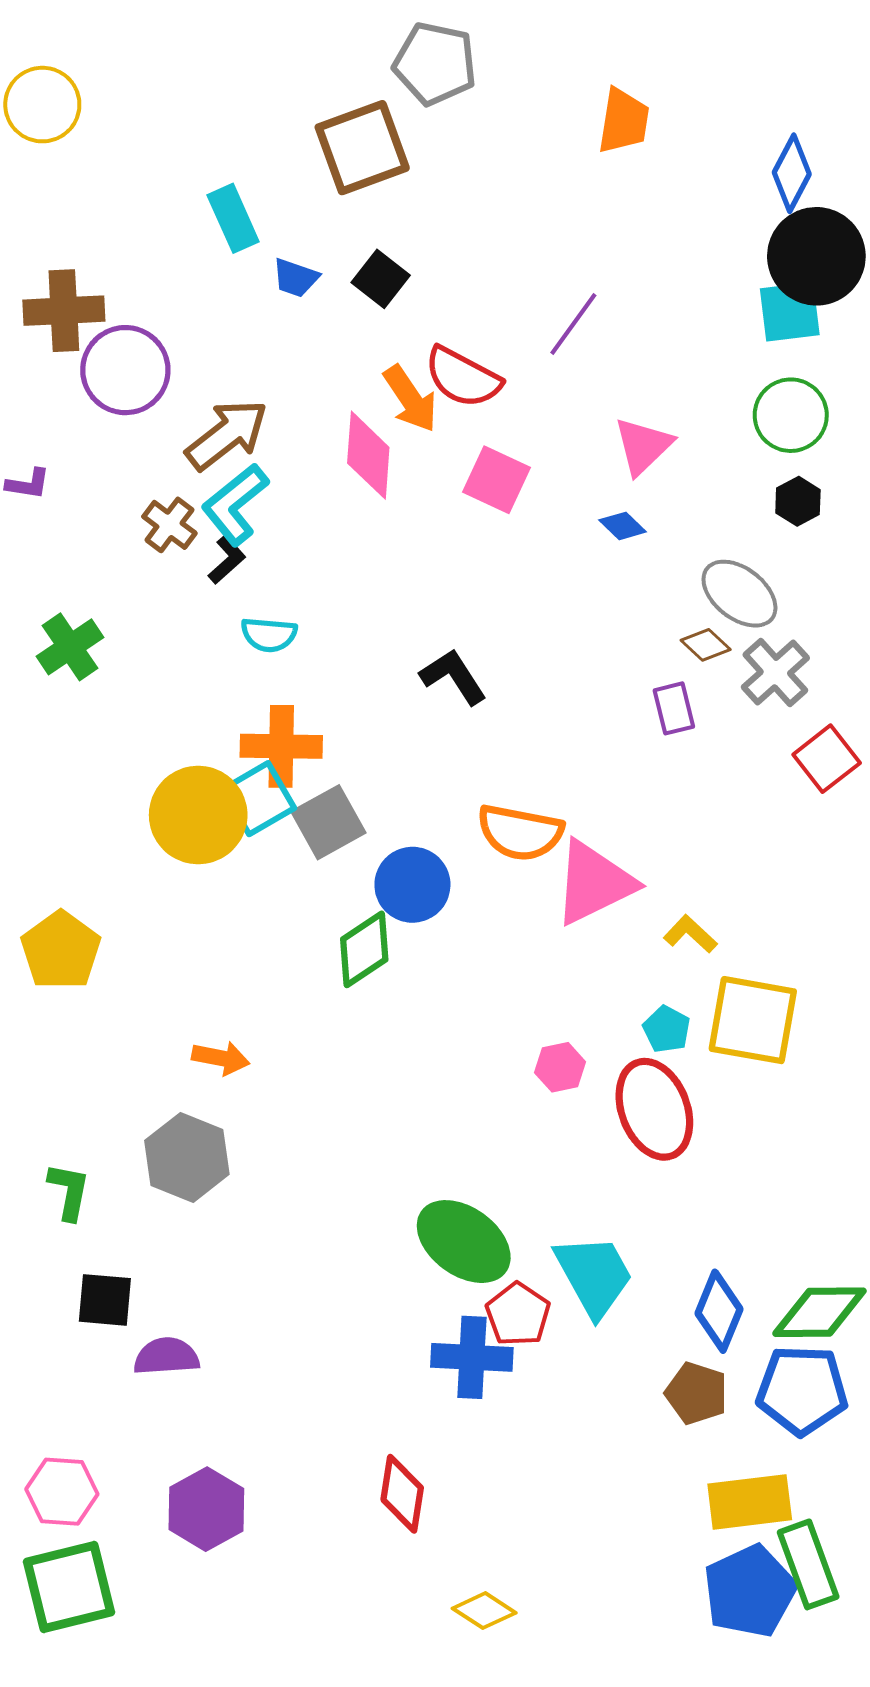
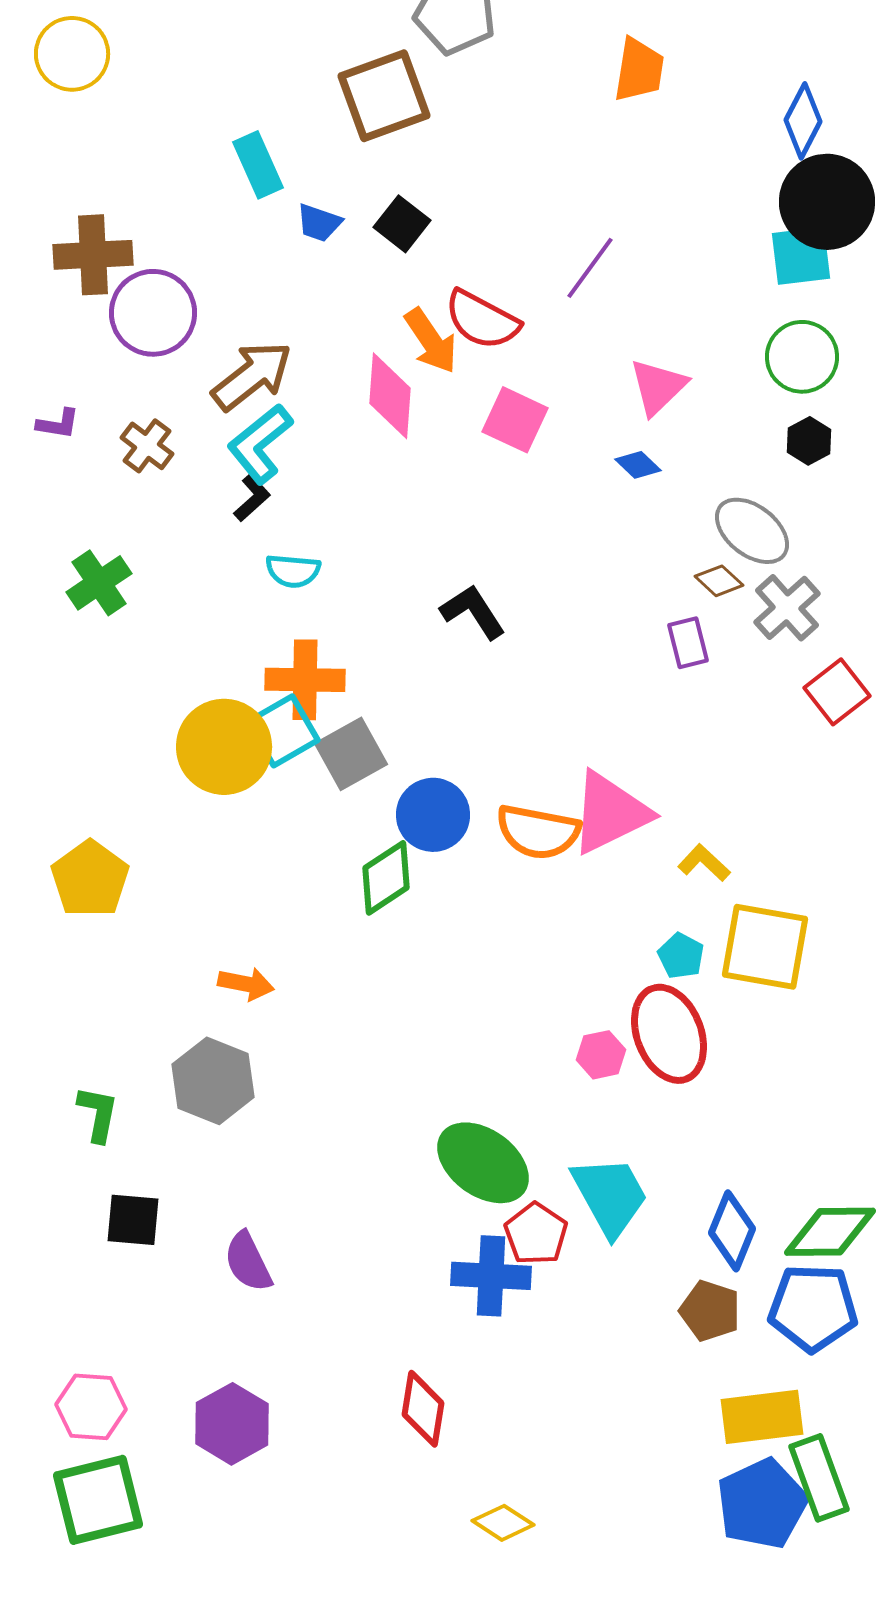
brown cross: (169, 525) -> (147, 446), moved
orange semicircle: (520, 832) -> (538, 832), moved
pink hexagon: (560, 1067) -> (601, 1055), moved
purple semicircle: (166, 1356) -> (248, 1262), moved, turned -112

